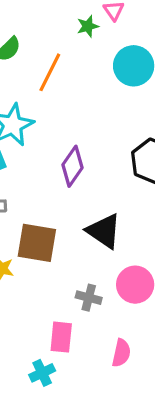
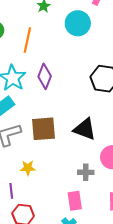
purple diamond: (73, 166) -> (45, 76), moved
brown square: (37, 243) -> (43, 129), moved

